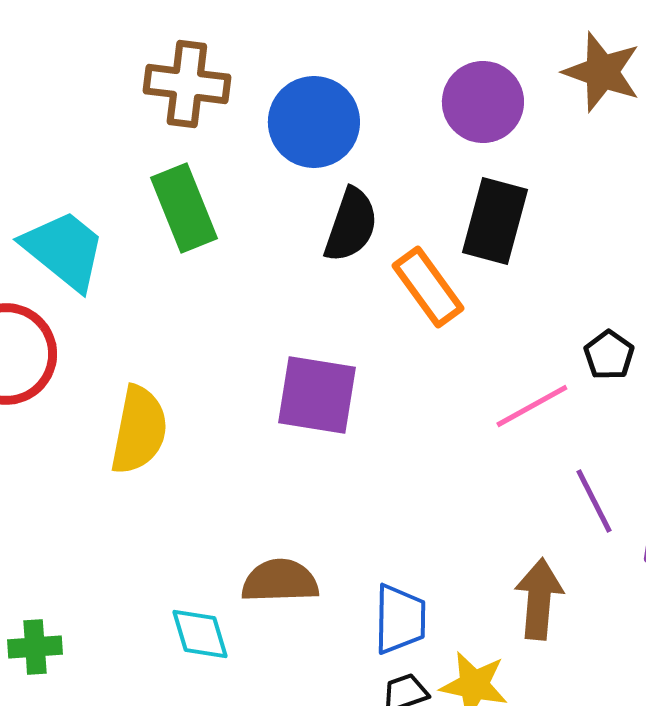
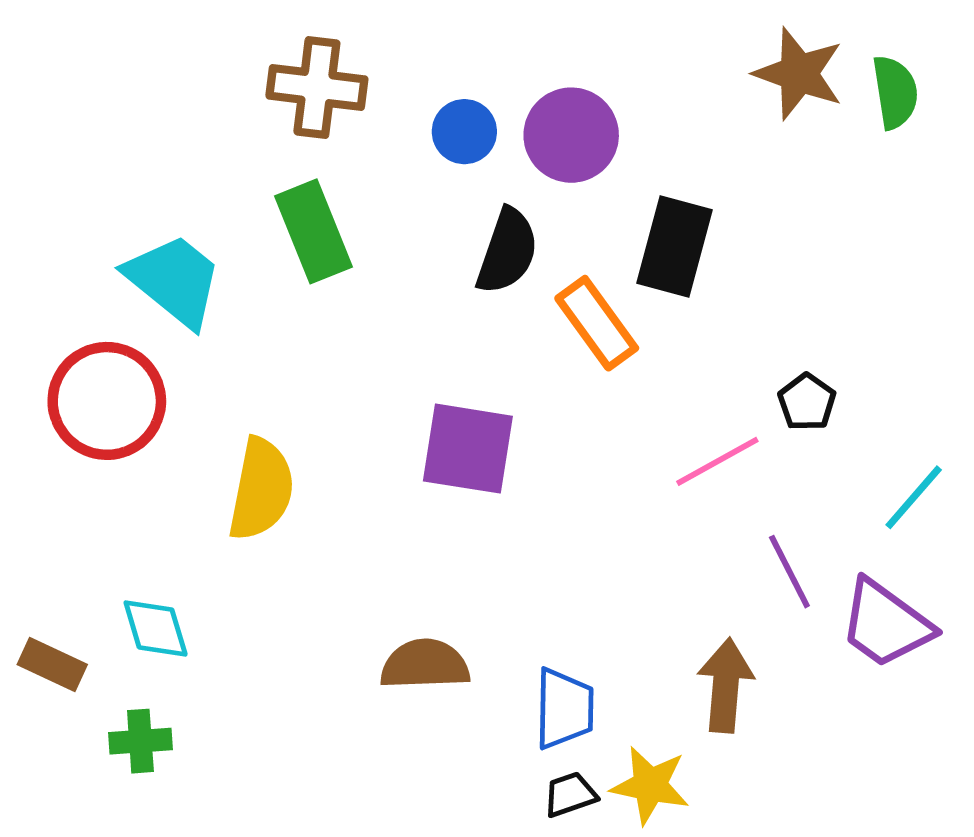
purple circle: (483, 102) -> (571, 135), moved
blue circle: (314, 122) -> (464, 132), size x0.6
cyan diamond: (200, 634) -> (156, 628), moved

